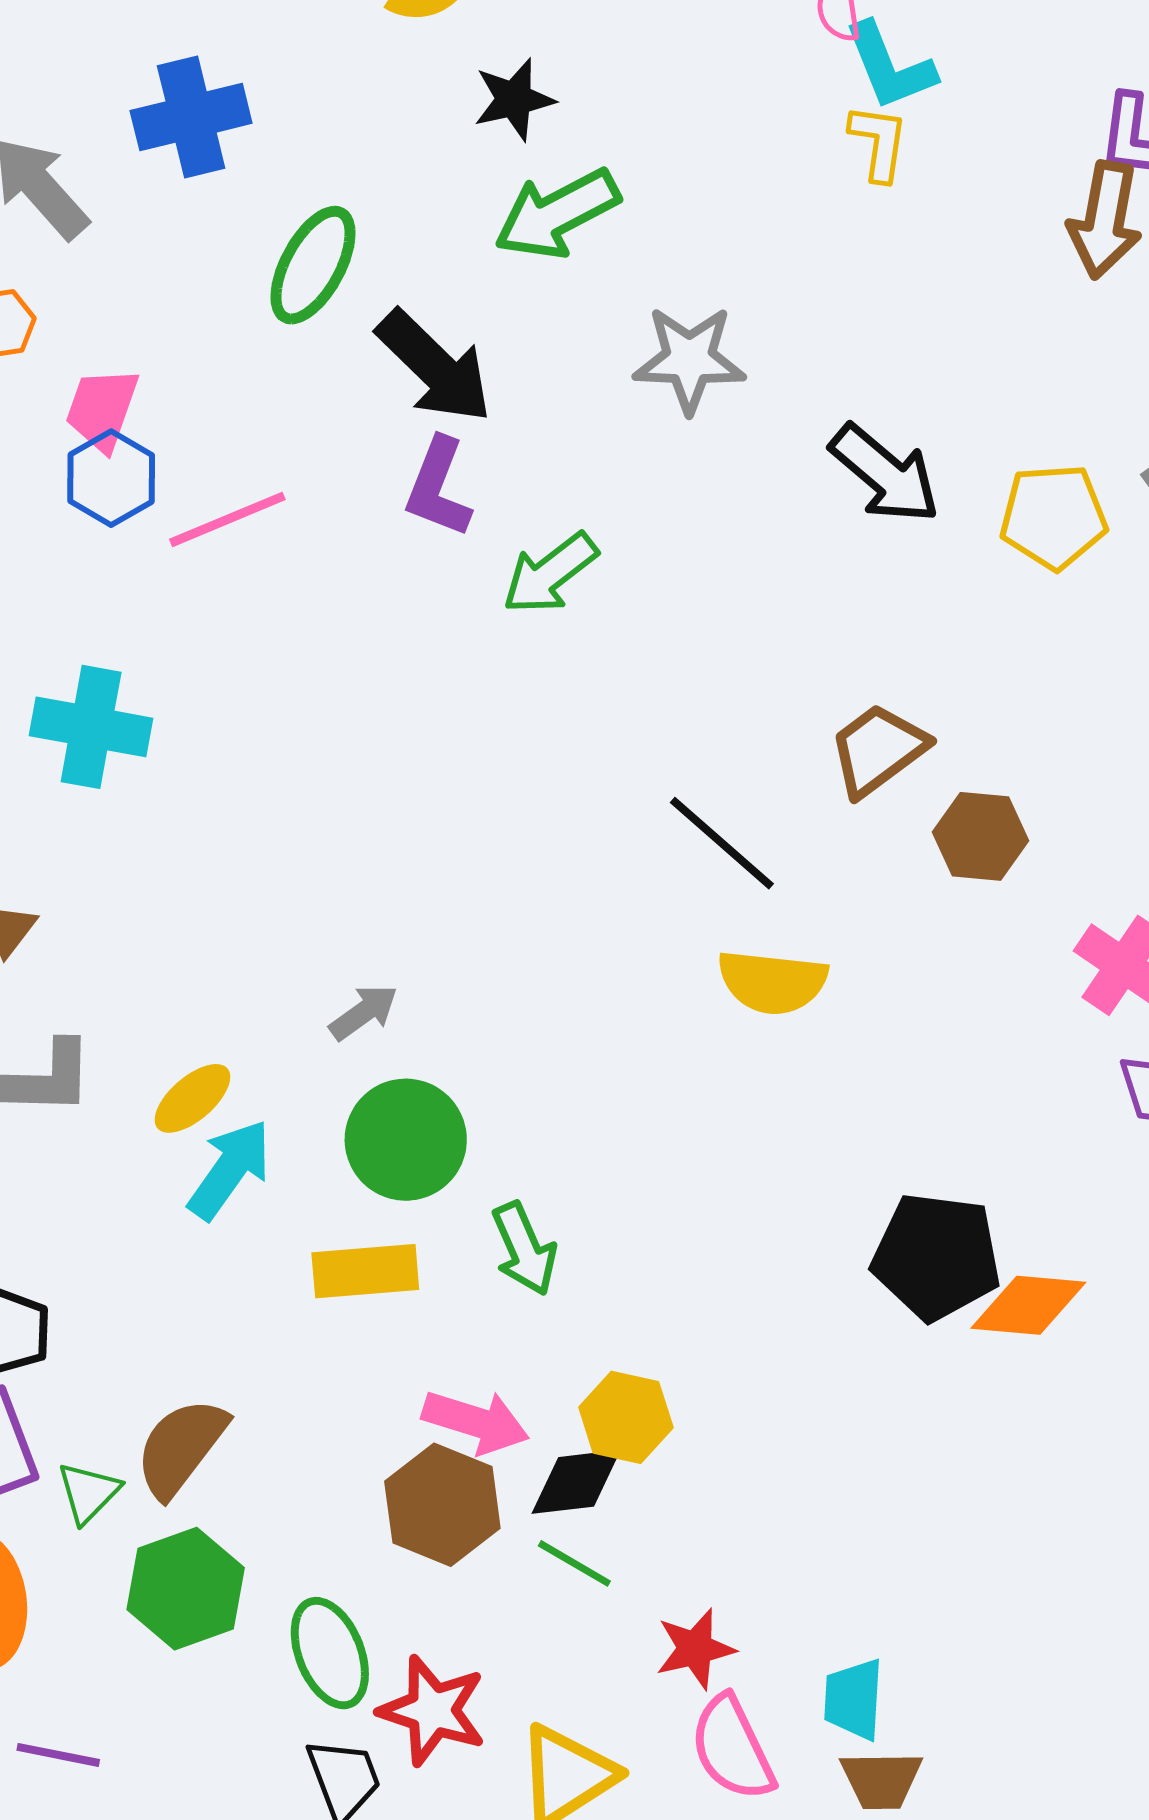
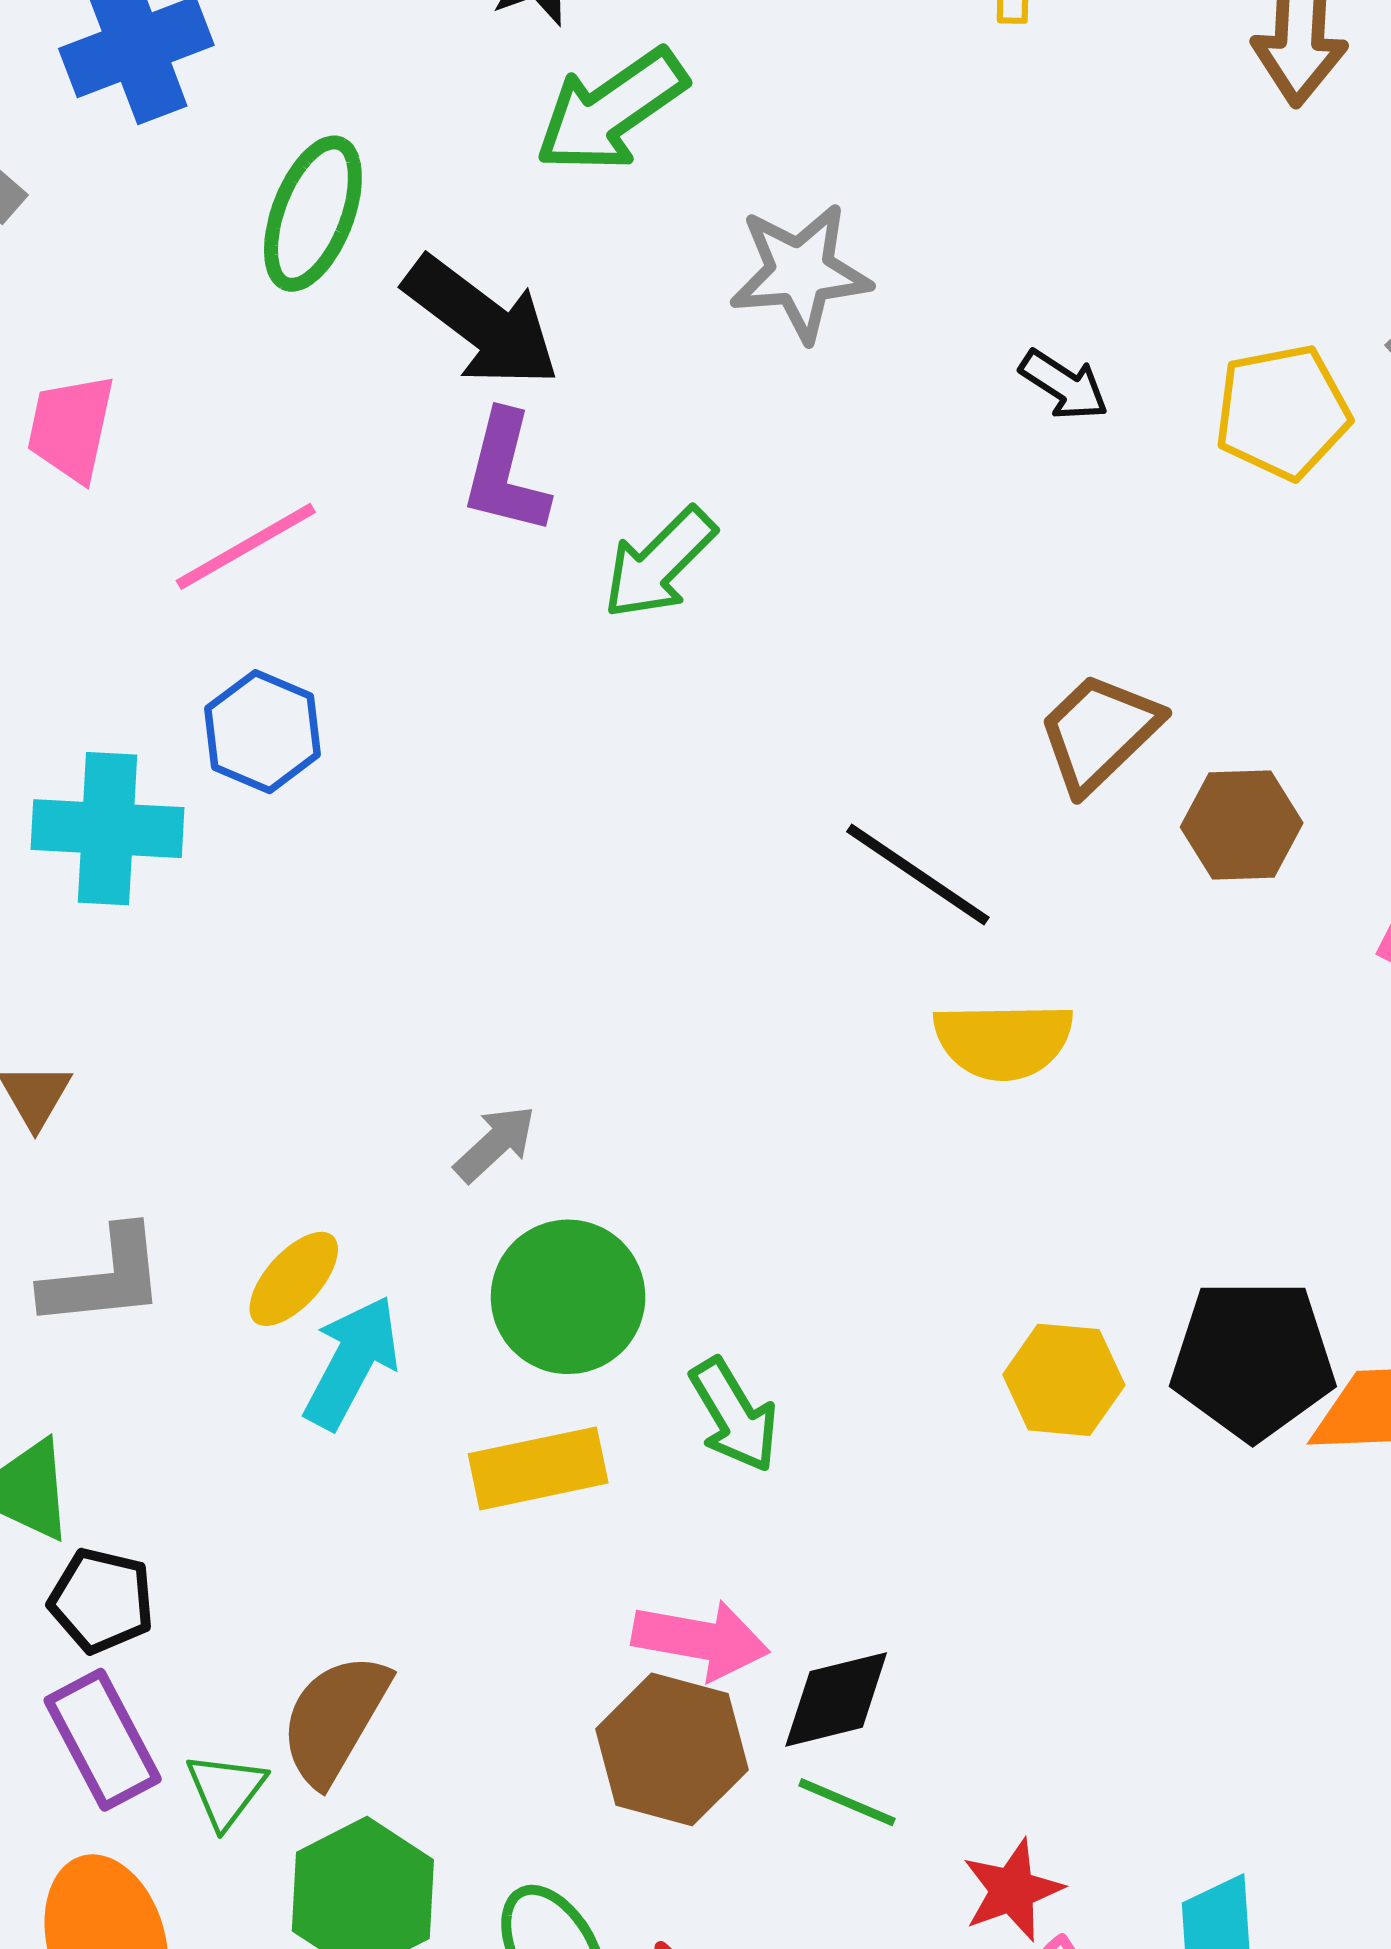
black arrow: (885, 474) -> (1064, 385), size x0.6
blue hexagon: (111, 478) -> (262, 732), moved
yellow hexagon: (626, 1417) -> (1064, 1380), moved

